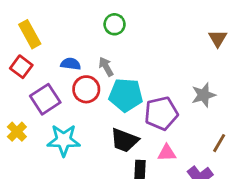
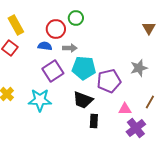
gray arrow: (106, 67) -> (70, 48), turned 120
red circle: (86, 89) -> (56, 29), moved
purple square: (45, 99) -> (53, 71), moved
pink triangle: (167, 153) -> (125, 109), moved

